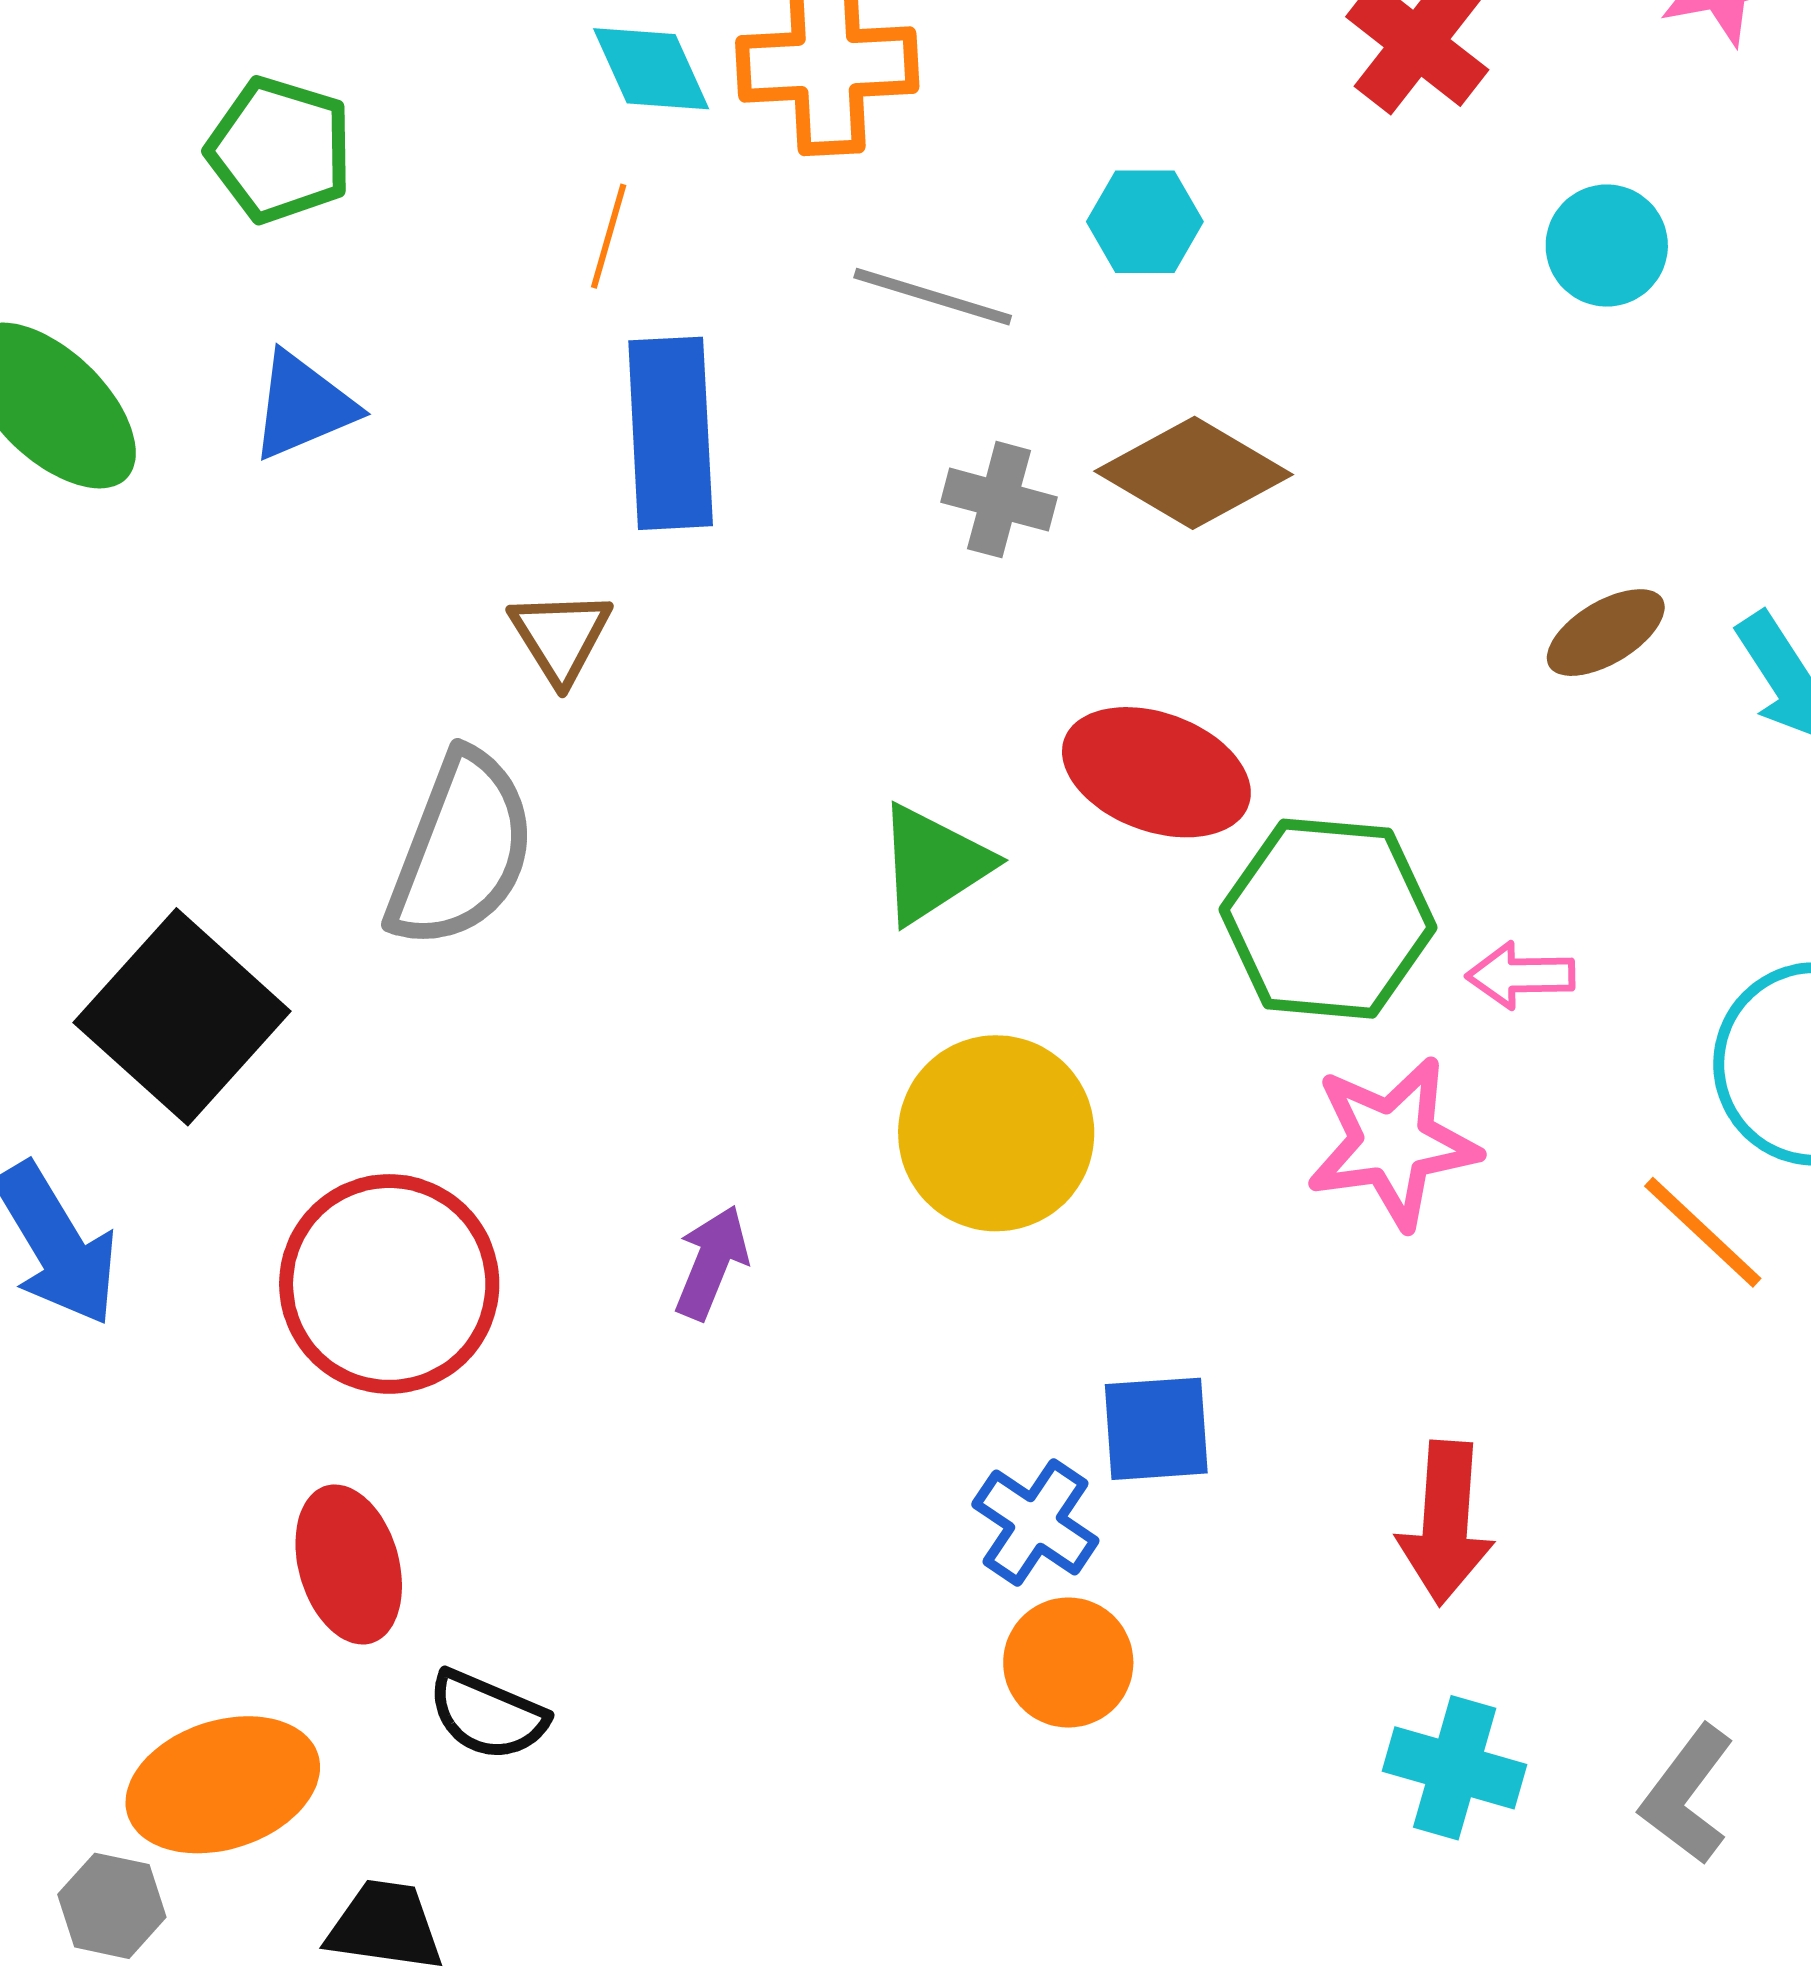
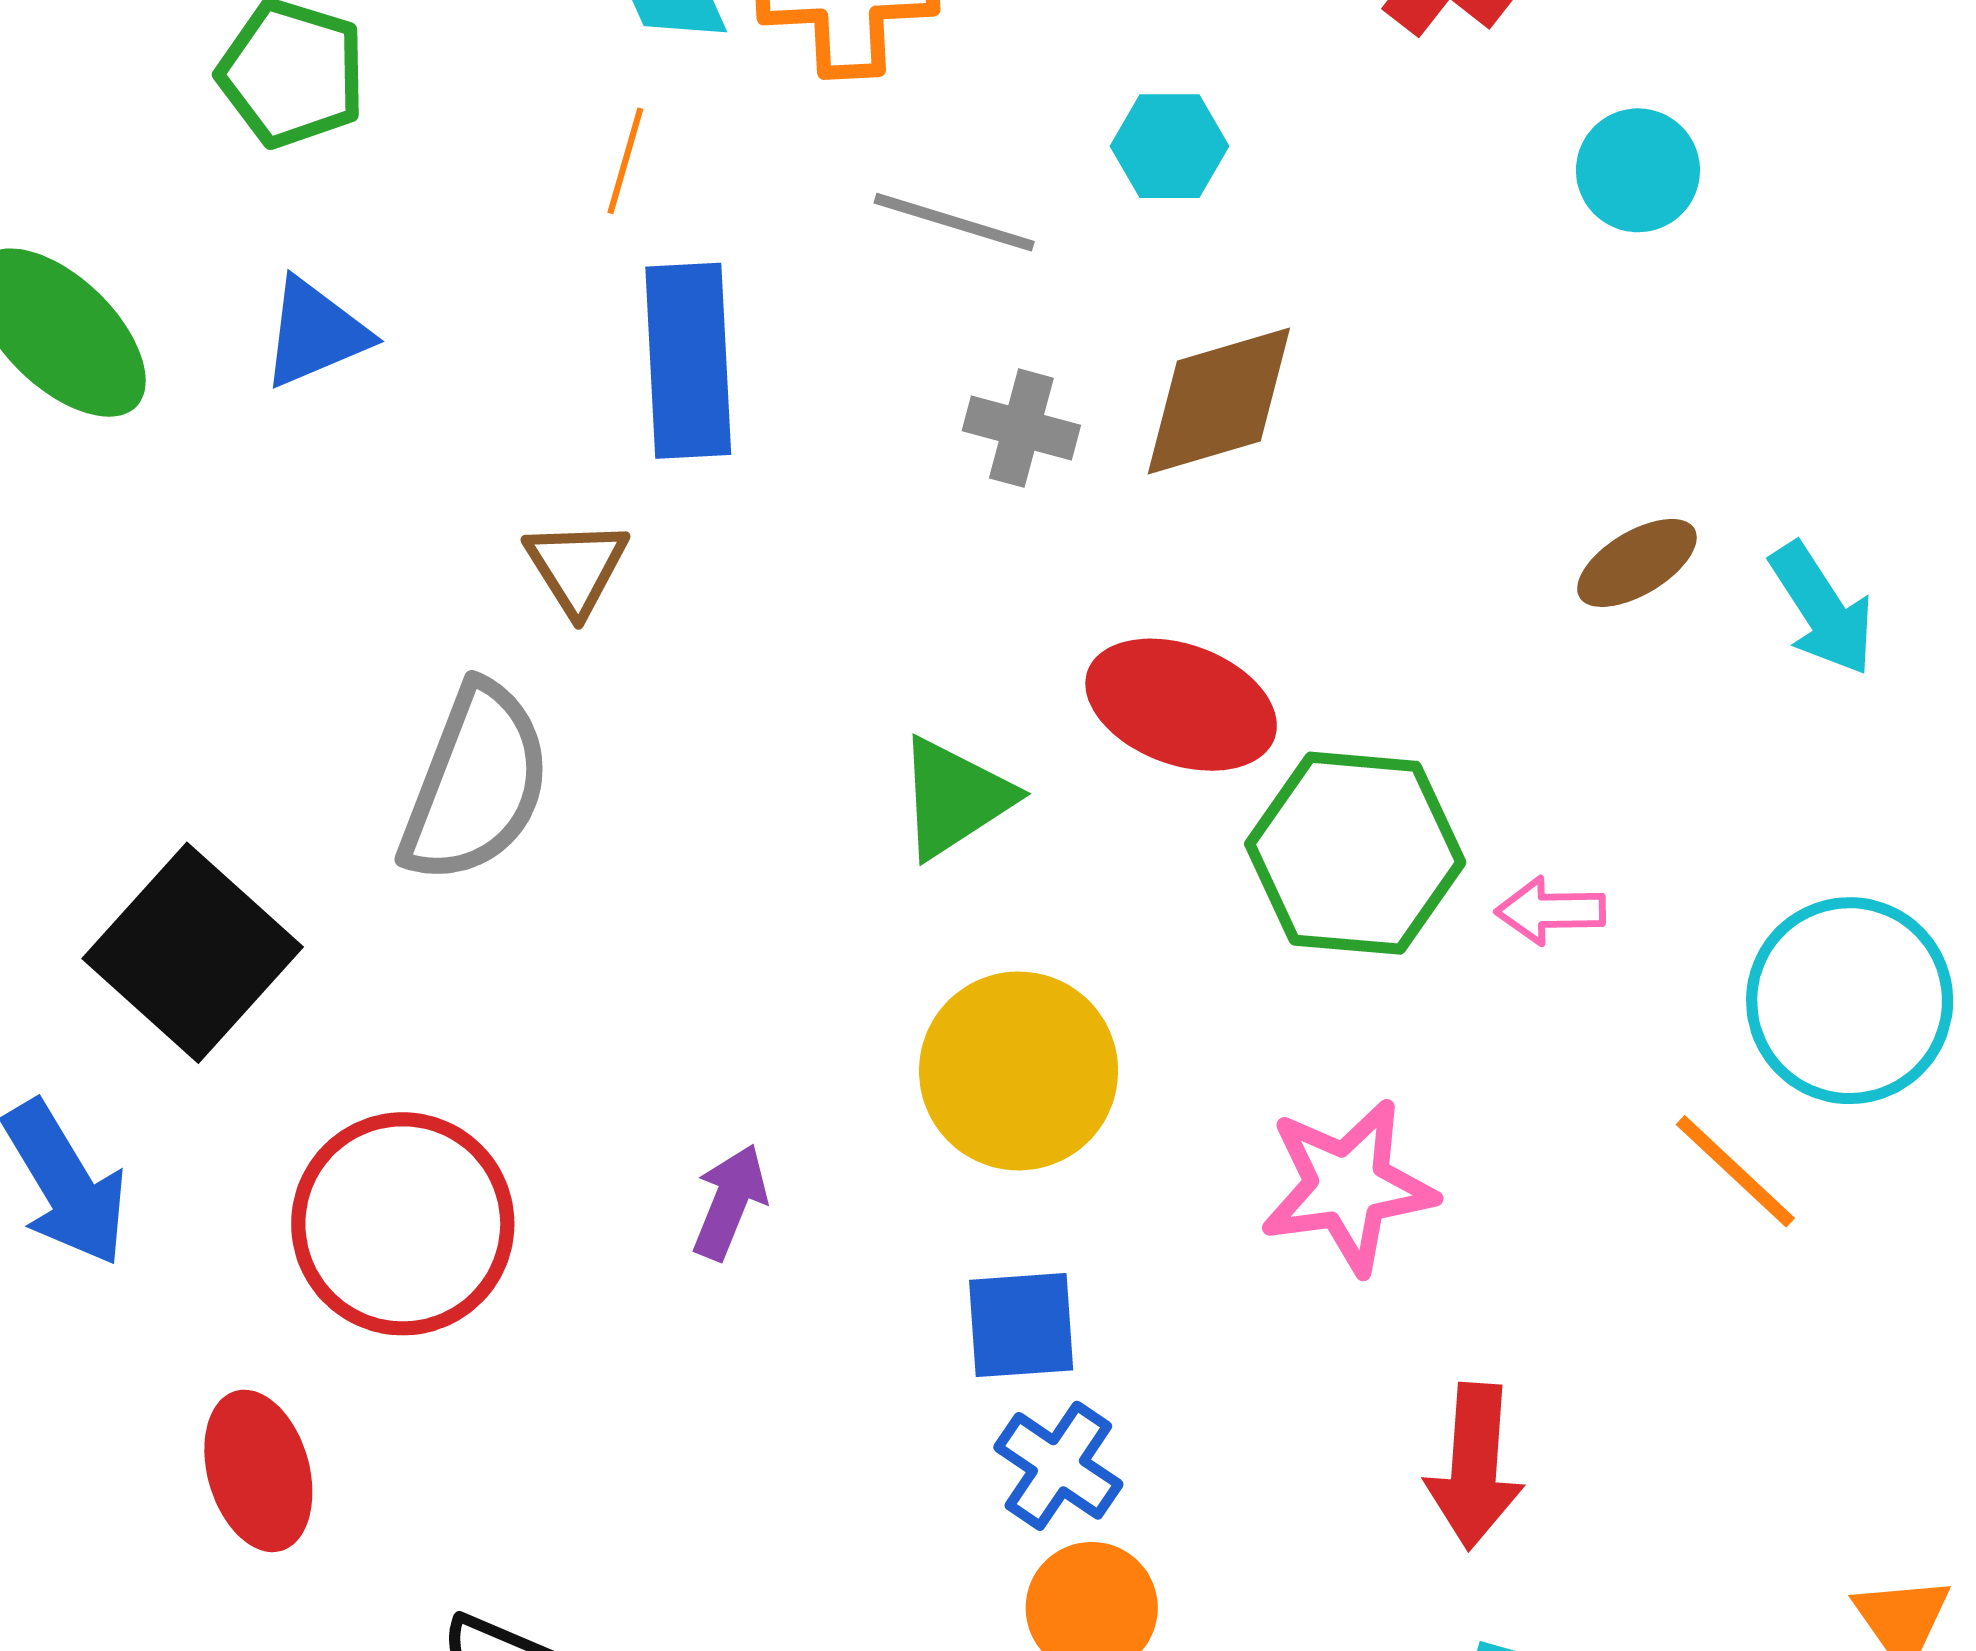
brown diamond: (1194, 473) -> (1219, 401), turned -47
pink star: (1393, 1143) -> (1348, 1186), moved
blue square: (1156, 1429) -> (1021, 1325), moved
red ellipse: (349, 1564) -> (258, 1471), moved

